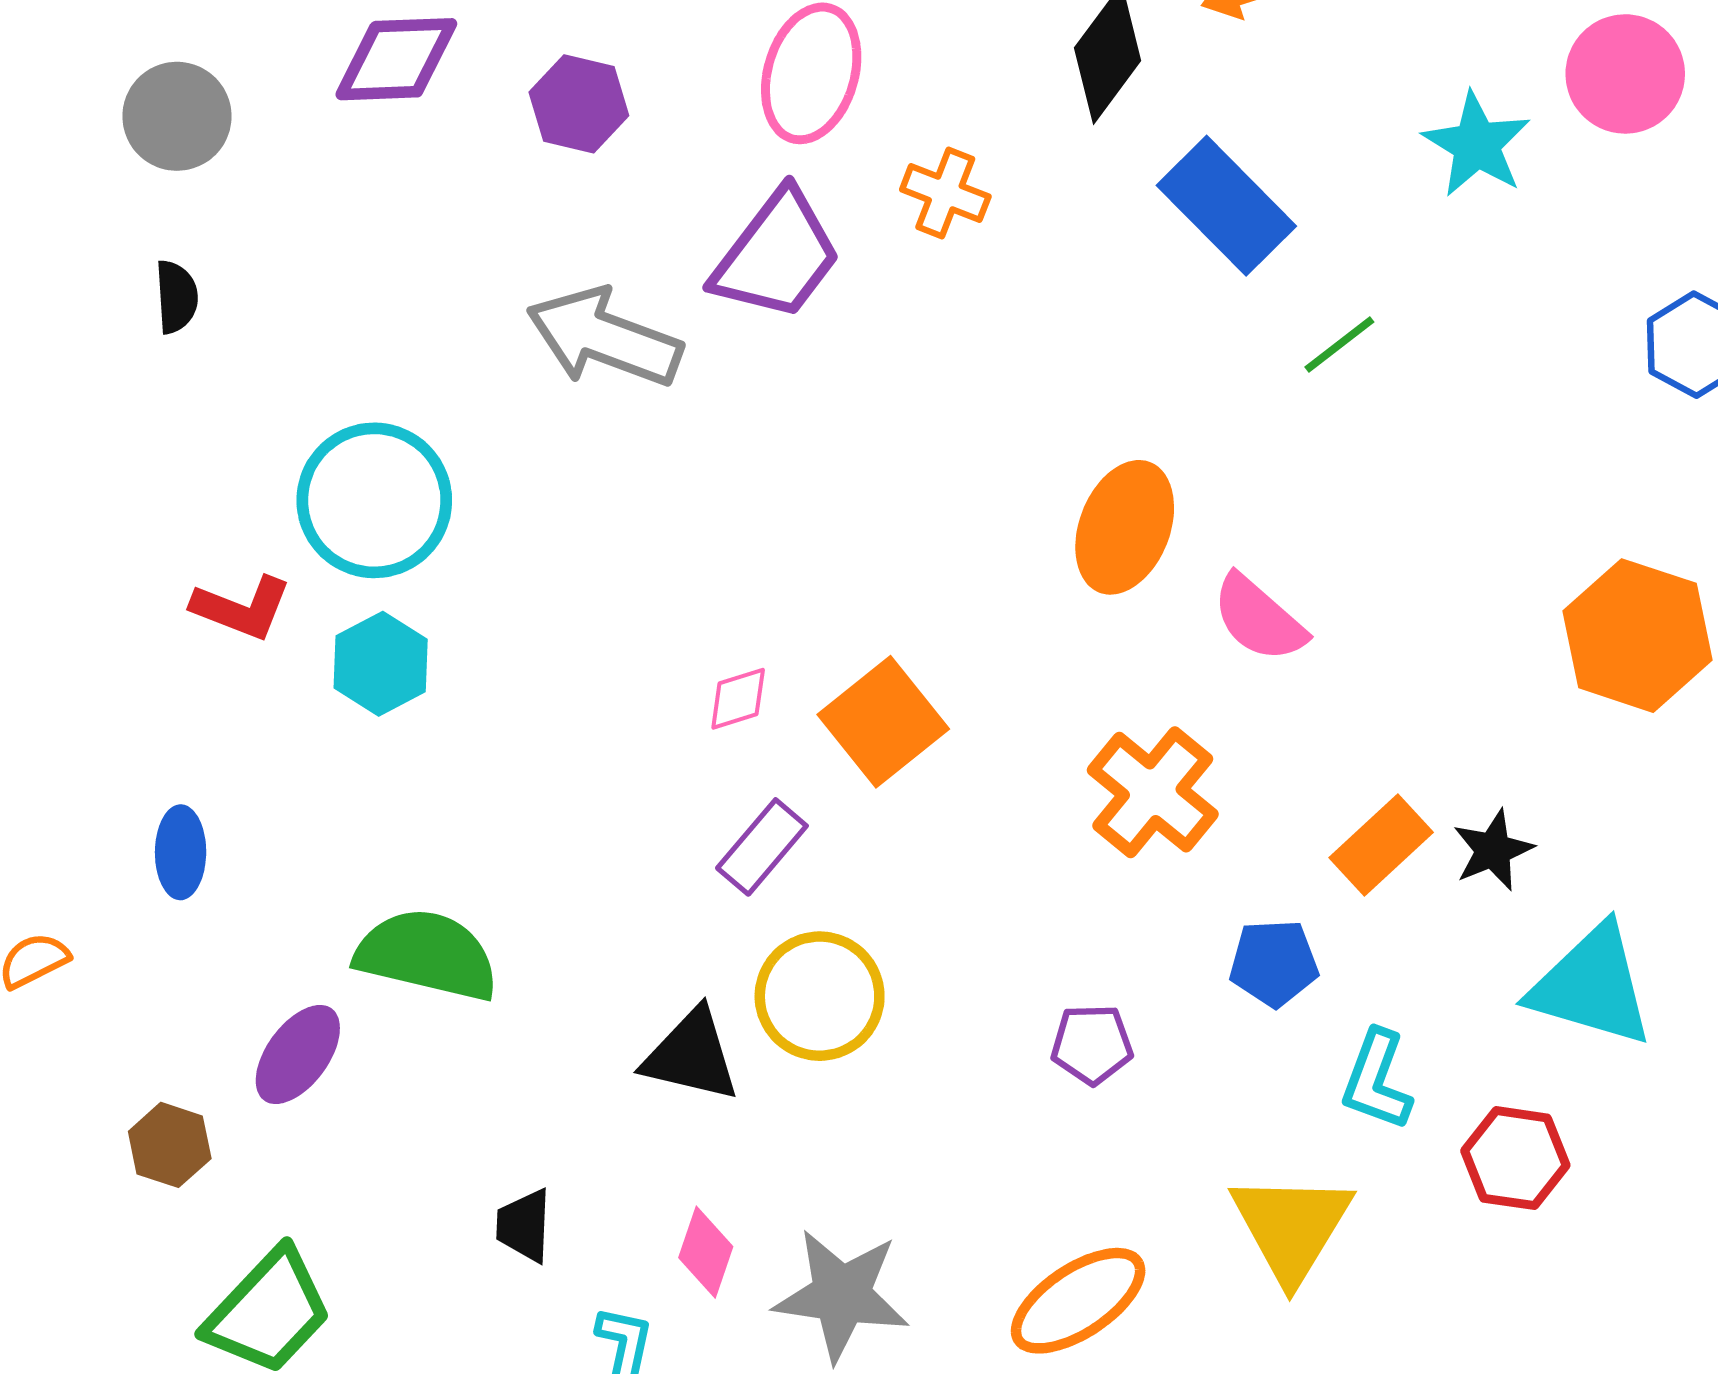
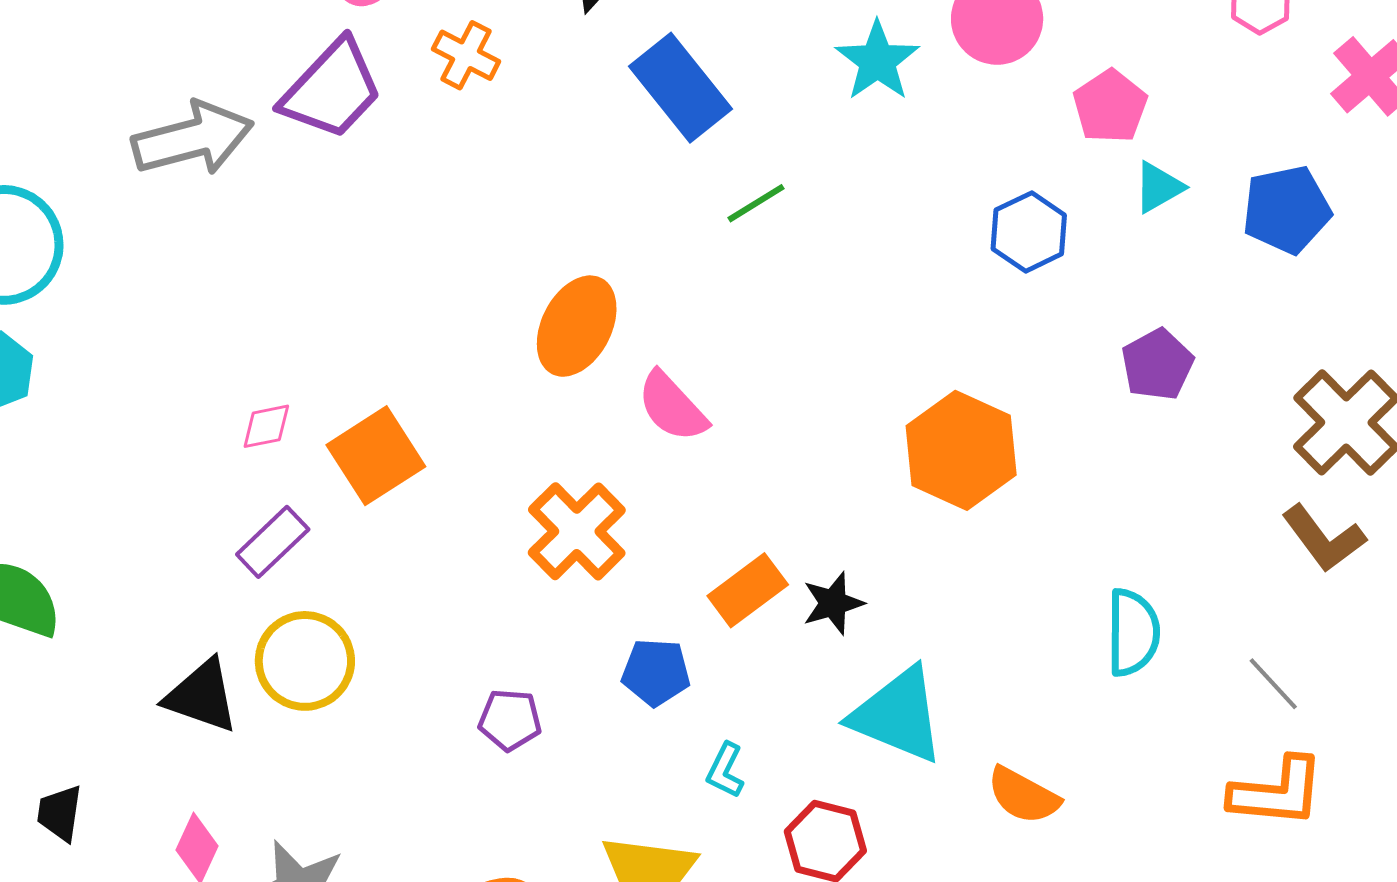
gray arrow: (604, 338) -> (193, 139), turned 139
cyan L-shape: (1377, 1080) -> (725, 770), size x0.7

